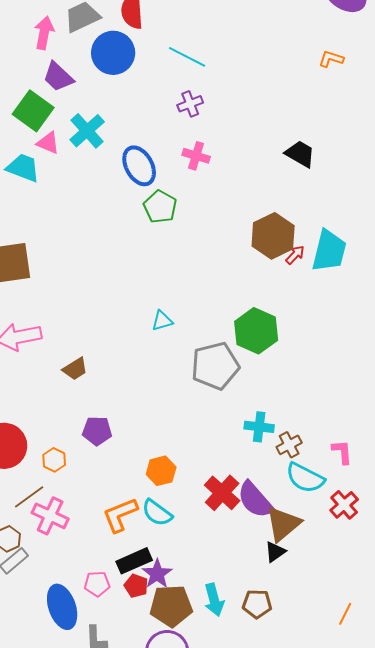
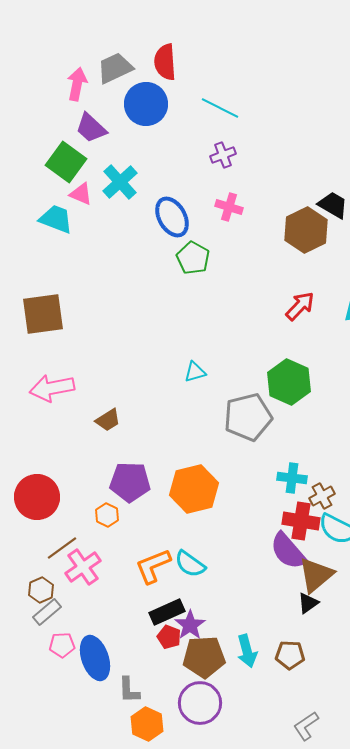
brown hexagon: (273, 236) -> (306, 230), moved
red arrow: (295, 255) -> (300, 306), moved, size x1.5
purple pentagon: (97, 431) -> (130, 482), size x1.4
orange hexagon: (54, 460) -> (107, 515), moved
orange hexagon: (161, 471) -> (194, 489), moved, size x1.6
red cross: (222, 493) -> (301, 521), moved, turned -33
pink cross: (50, 516) -> (83, 567), turned 30
pink pentagon: (97, 584) -> (62, 645), moved

